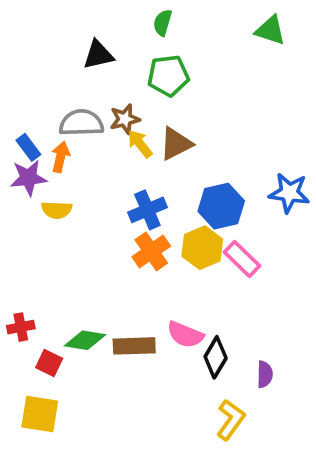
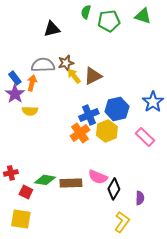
green pentagon: (168, 76) -> (109, 21), moved
purple star: (28, 178) -> (15, 94), turned -30
blue star: (289, 193) -> (153, 102), turned 30
blue cross: (147, 210) -> (89, 115), moved
pink rectangle: (242, 259) -> (145, 137), moved

